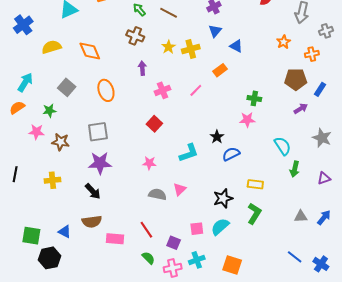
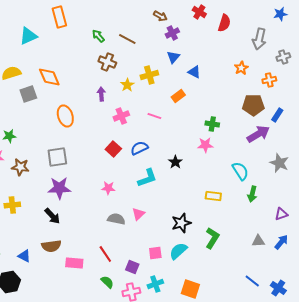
brown cross: (135, 36) -> (107, 62), moved
yellow star: (169, 47) -> (127, 85), moved
gray square: (67, 87) -> (28, 94), moved, turned 30
pink line: (196, 90) -> (154, 116), turned 64
purple arrow: (301, 109) -> (258, 134), size x1.6
blue semicircle: (231, 154) -> (139, 148), moved
purple triangle: (324, 178) -> (281, 214), moved
yellow rectangle: (255, 184) -> (213, 196), moved

